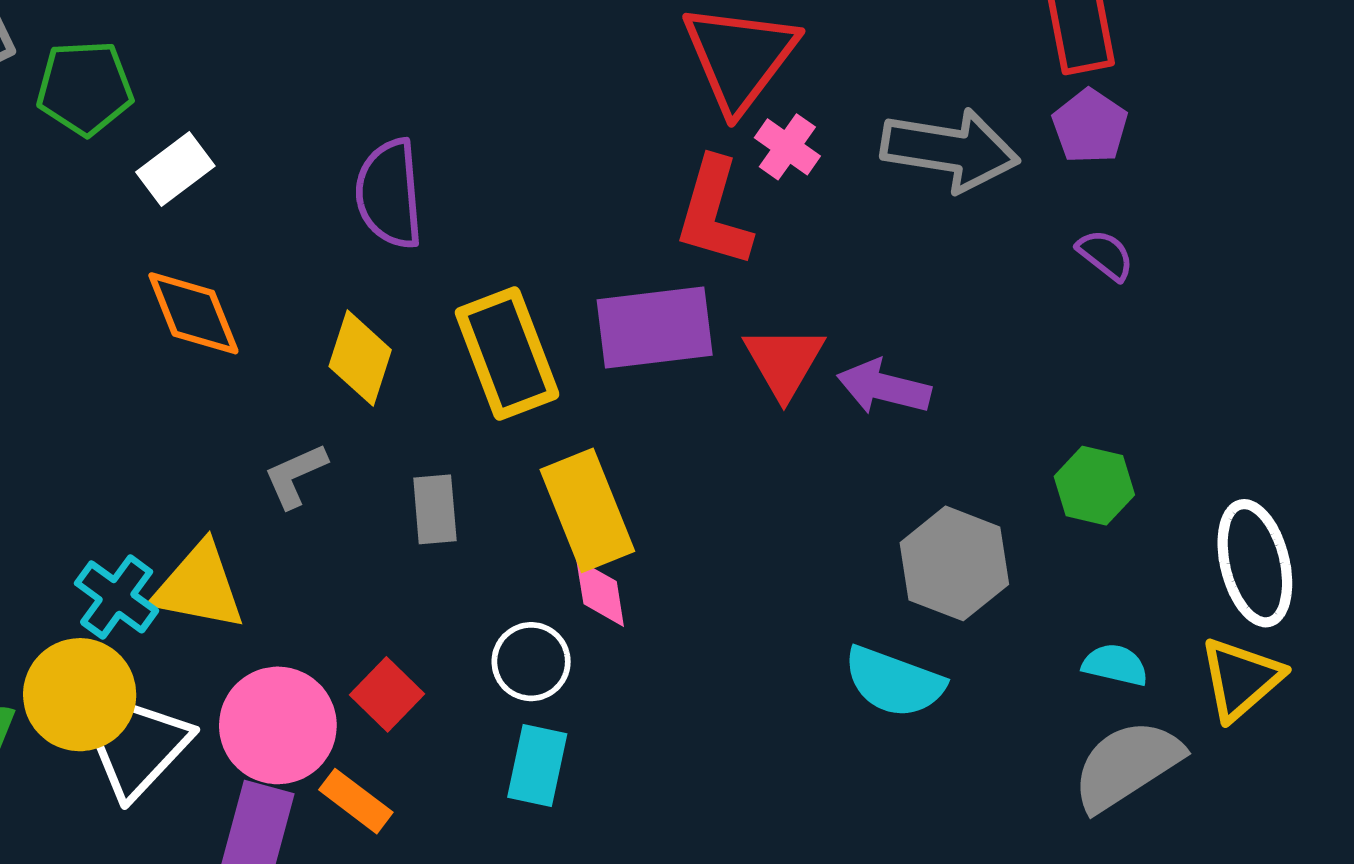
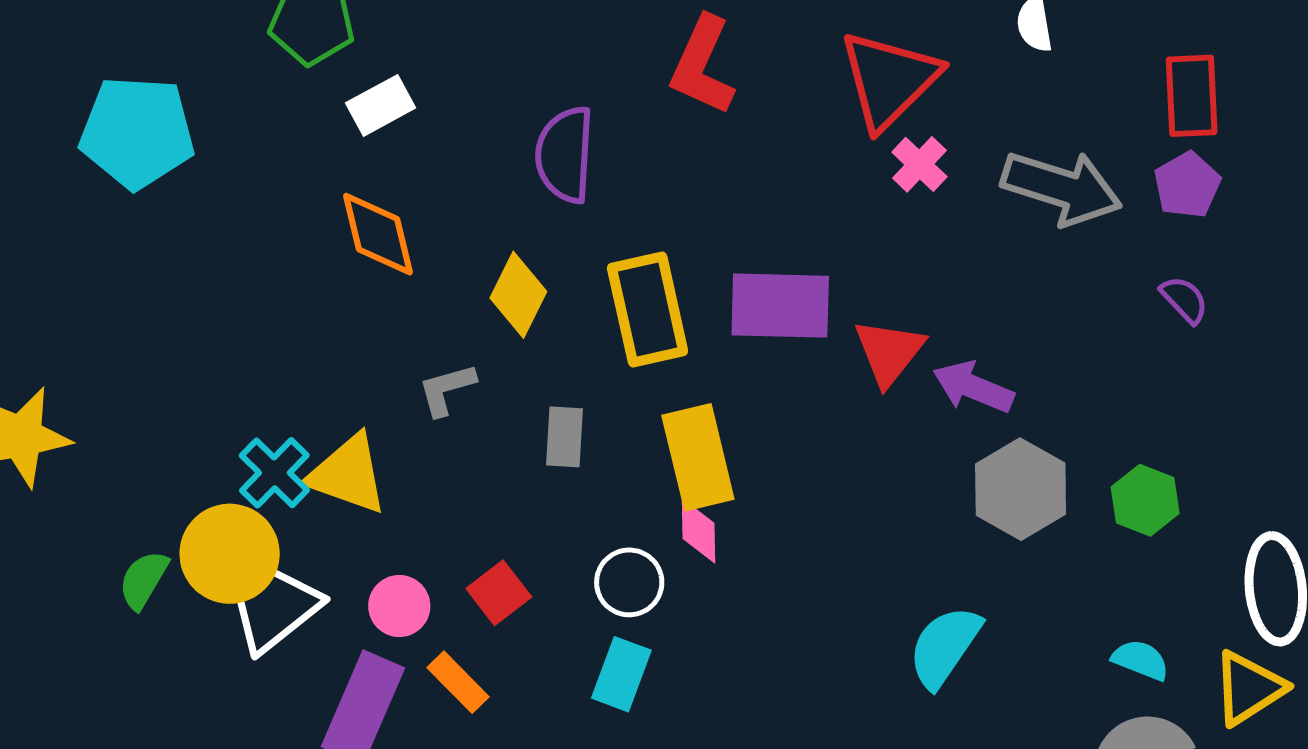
red L-shape: (714, 212) -> (702, 66), moved
gray hexagon: (954, 563) -> (1021, 489), moved
cyan semicircle: (894, 682) -> (945, 647), turned 96
pink circle: (278, 725) -> (399, 606), size x0.6

